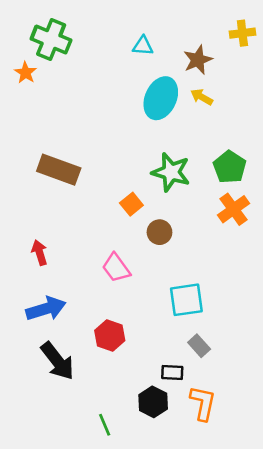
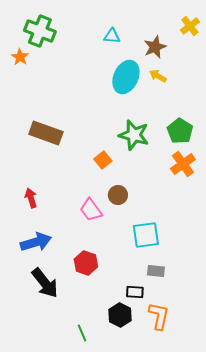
yellow cross: (242, 33) -> (190, 26), turned -30
brown circle: (159, 232) -> (118, 195), moved
gray rectangle: (199, 346) -> (156, 271), turned -42

